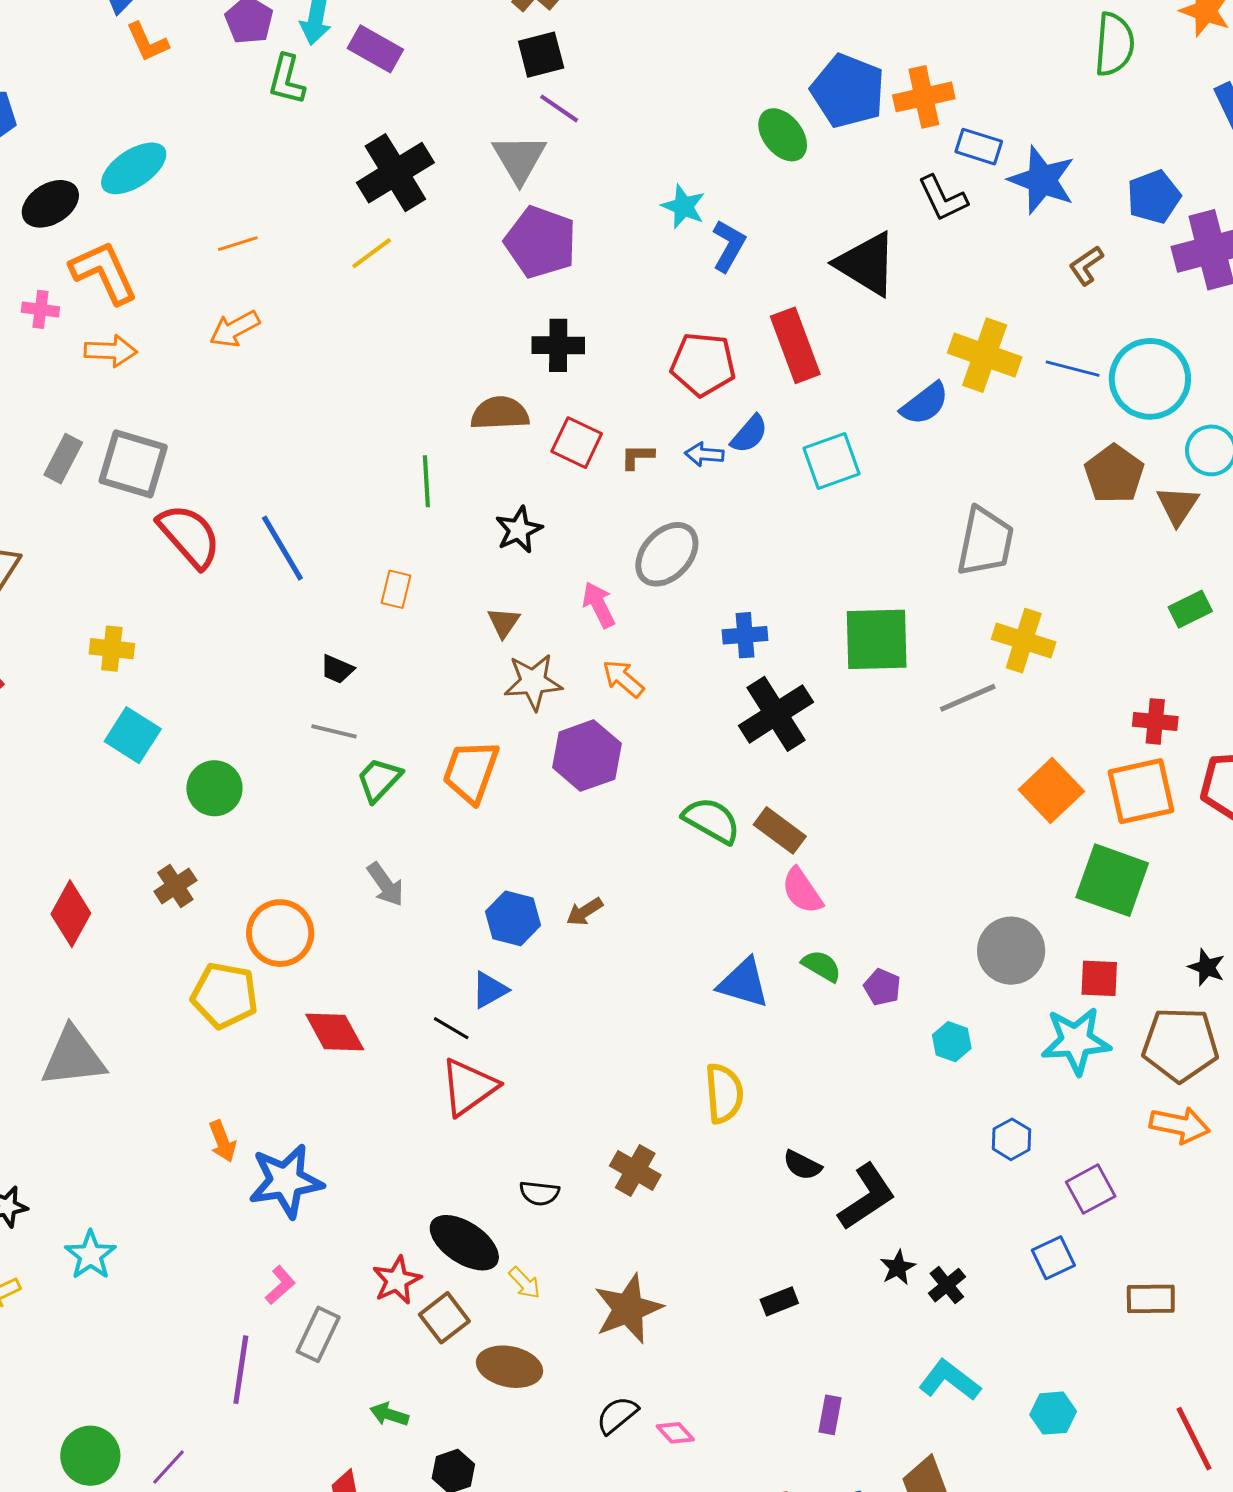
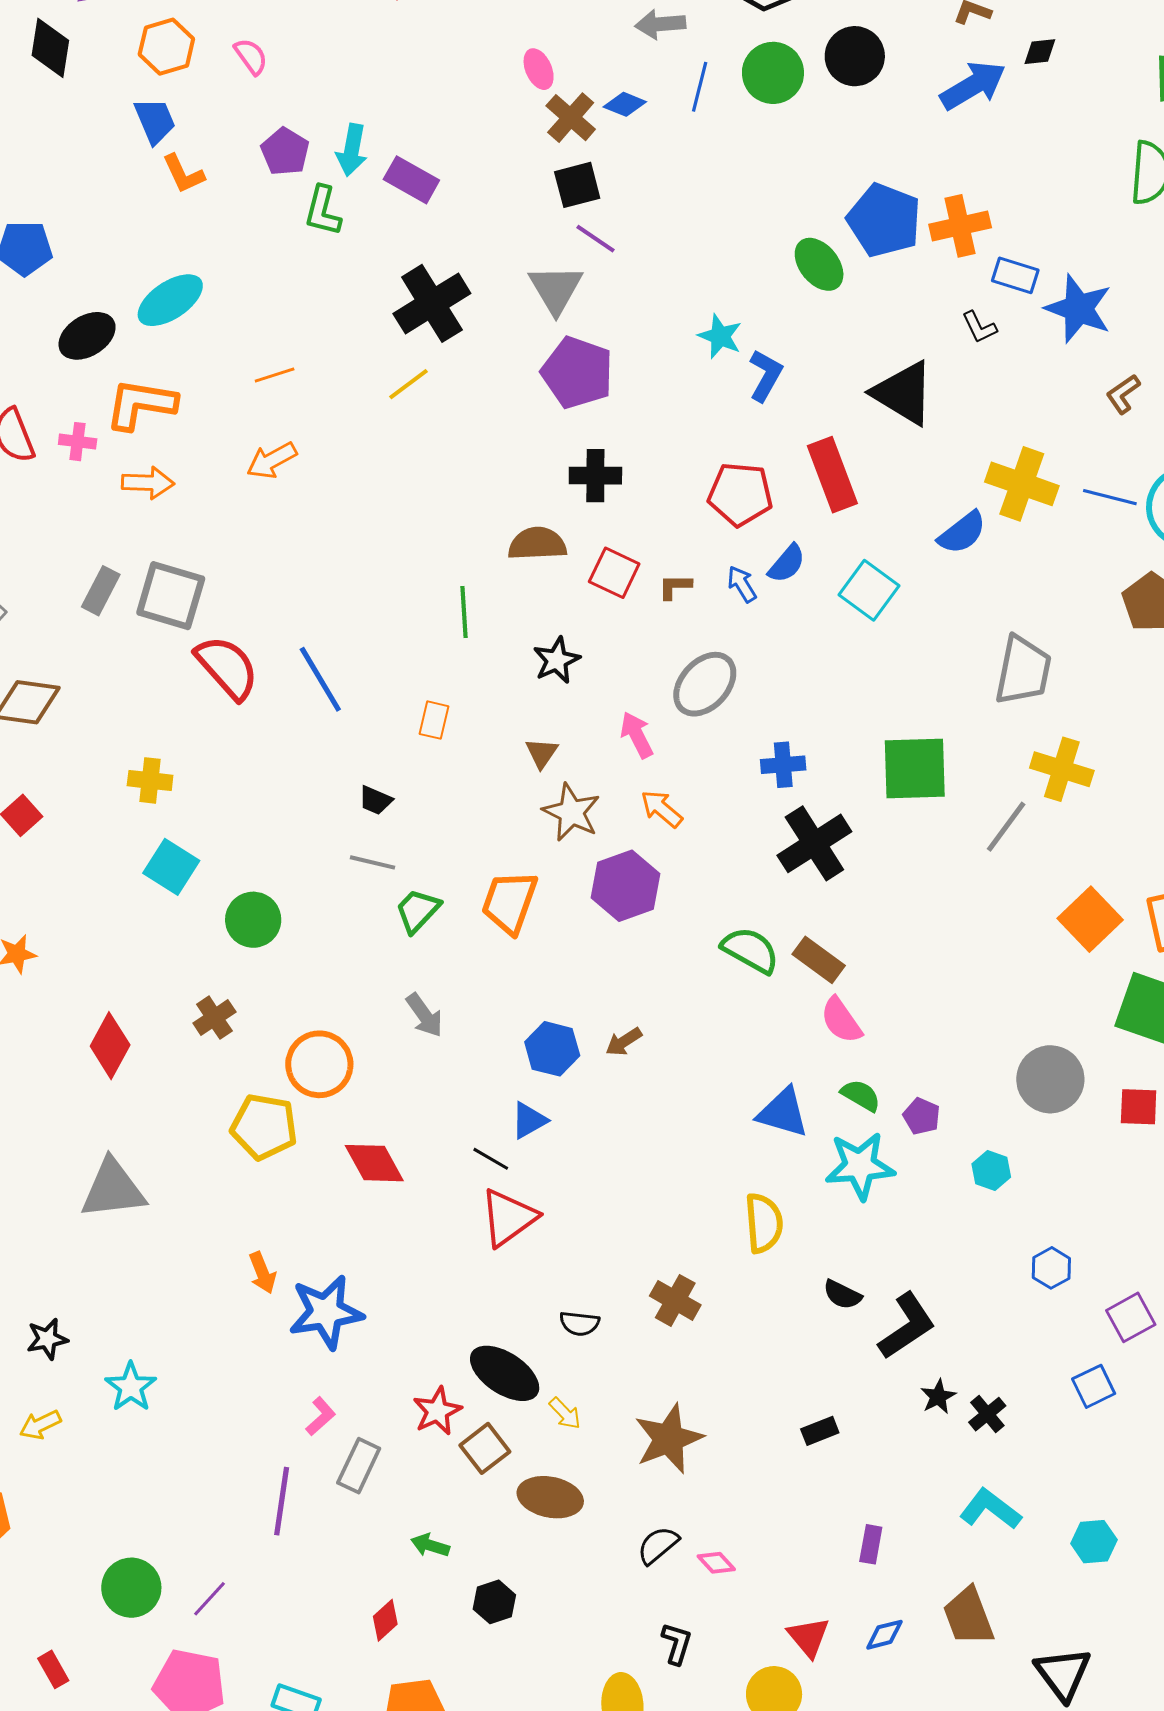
black L-shape: (943, 198) -> (979, 327), size x0.7
orange L-shape: (104, 272) -> (141, 404), turned -56
blue arrow: (704, 454) -> (742, 584), turned 54
cyan square: (831, 461) -> (869, 590), turned -34
brown star: (533, 682) -> (571, 812), turned 30
gray line: (968, 698) -> (1006, 827), turned -30
cyan star: (1076, 1041) -> (860, 1166), moved

